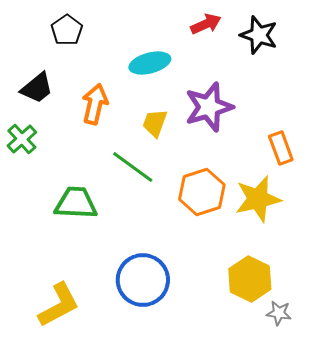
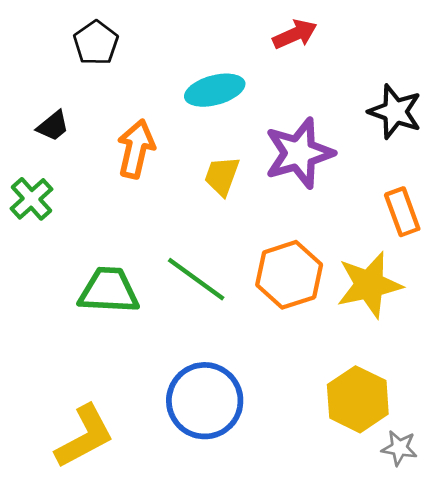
black star: (259, 35) -> (395, 112), moved
black trapezoid: (37, 88) -> (53, 126), size x0.7
green line: (133, 167) -> (196, 279), moved

